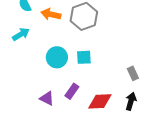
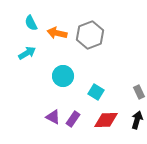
cyan square: (84, 57) -> (96, 92), moved, turned 35
purple rectangle: (72, 91) -> (73, 119), moved

